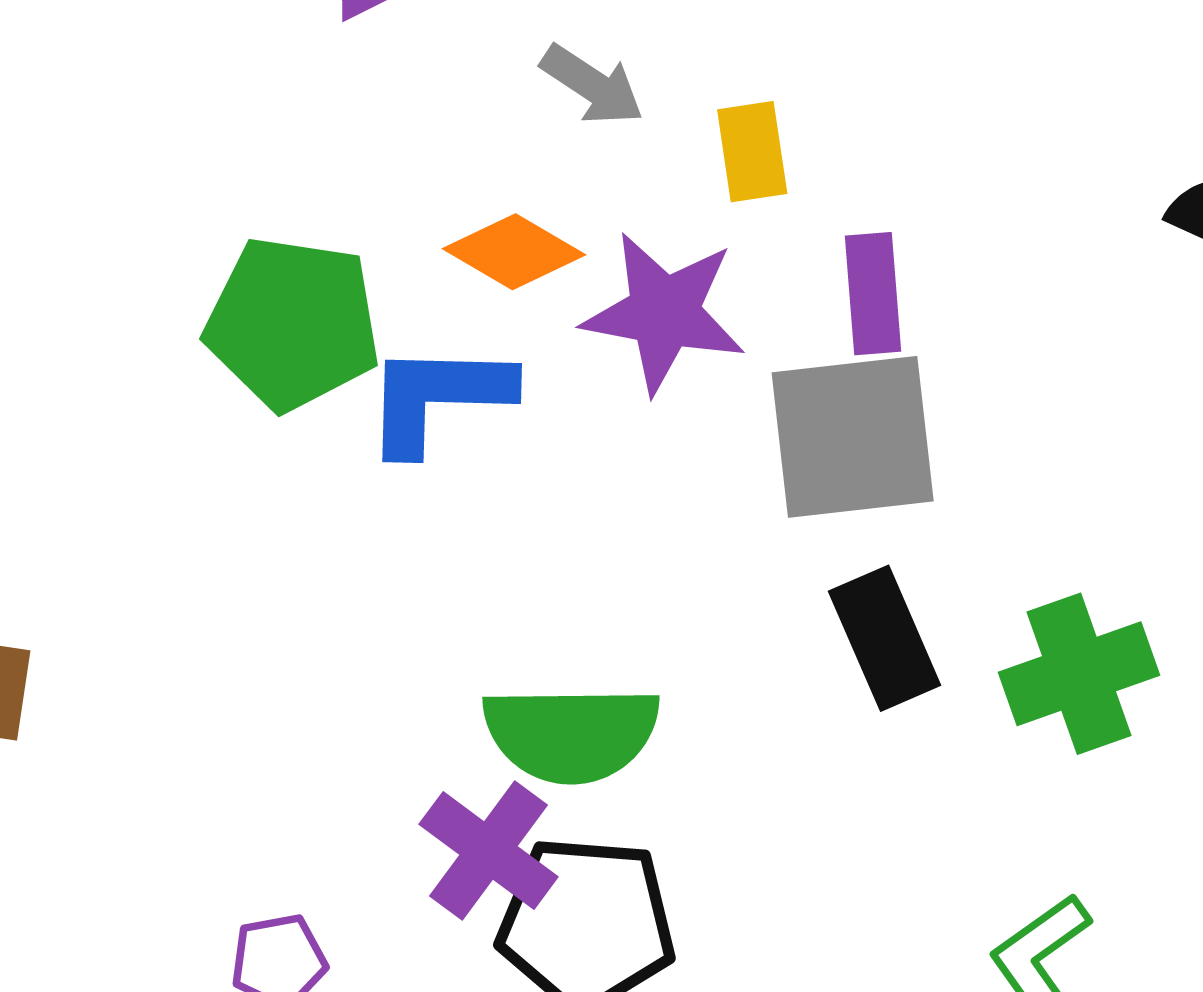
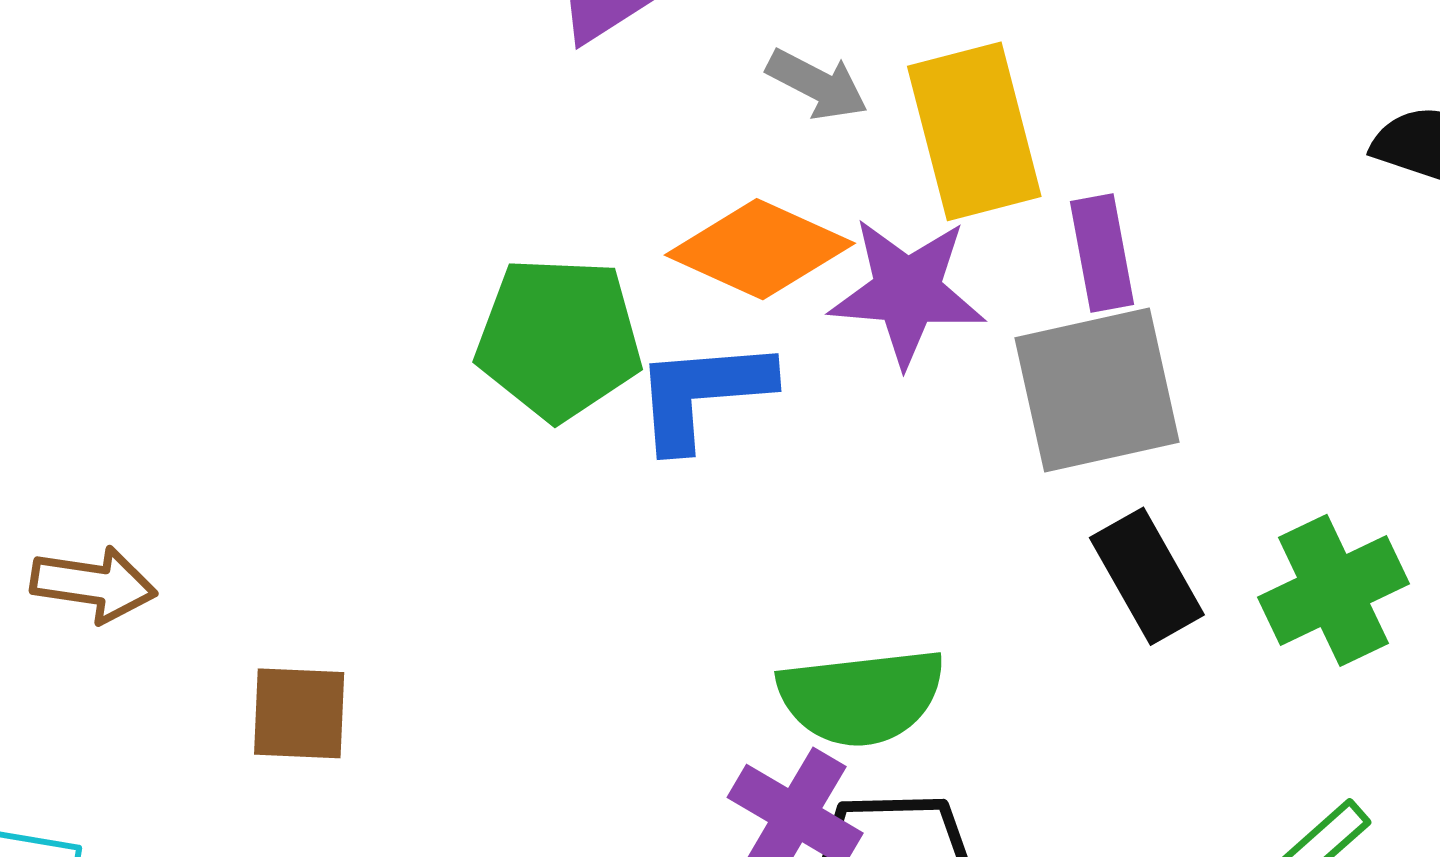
yellow rectangle: (752, 152) -> (974, 131), size x1.8
orange diamond: (514, 252) -> (760, 249), size x1.4

